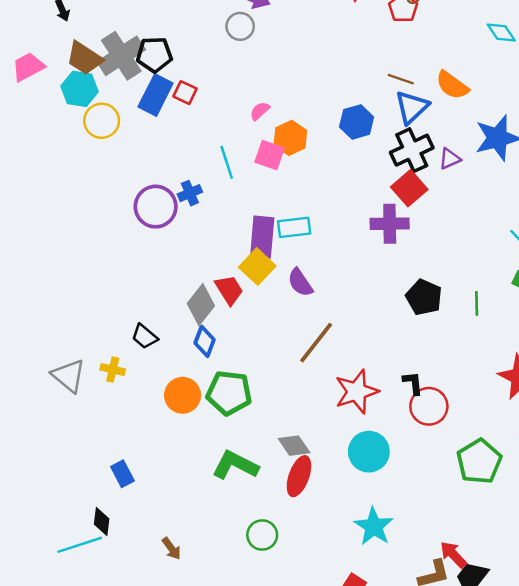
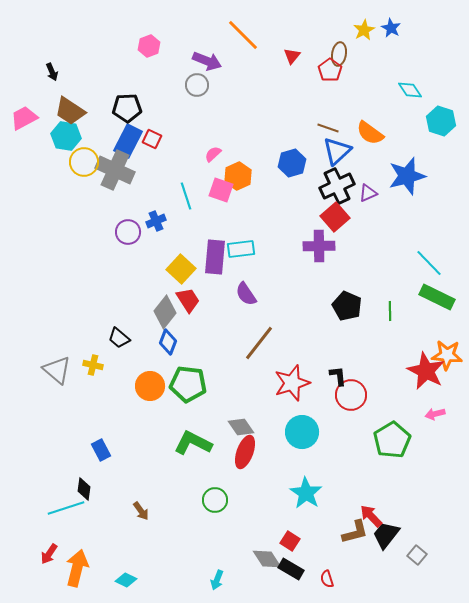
gray cross: (121, 56) -> (115, 170), moved, turned -33
purple circle: (156, 207) -> (128, 232), size x0.7
yellow square: (257, 267) -> (181, 269), moved

